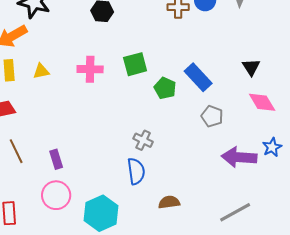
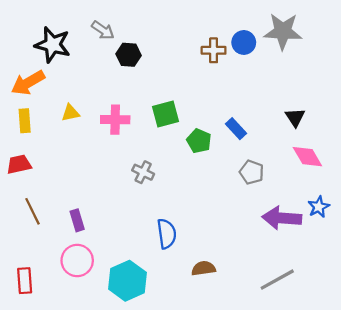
yellow triangle: (41, 71) -> (70, 113), moved
blue rectangle: (198, 77) -> (236, 129), size x0.7
gray cross: (143, 140) -> (143, 172), moved

